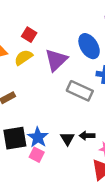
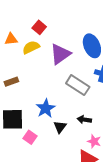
black arrow: (87, 136) -> (84, 120), moved
blue star: (38, 137) -> (46, 108), moved

